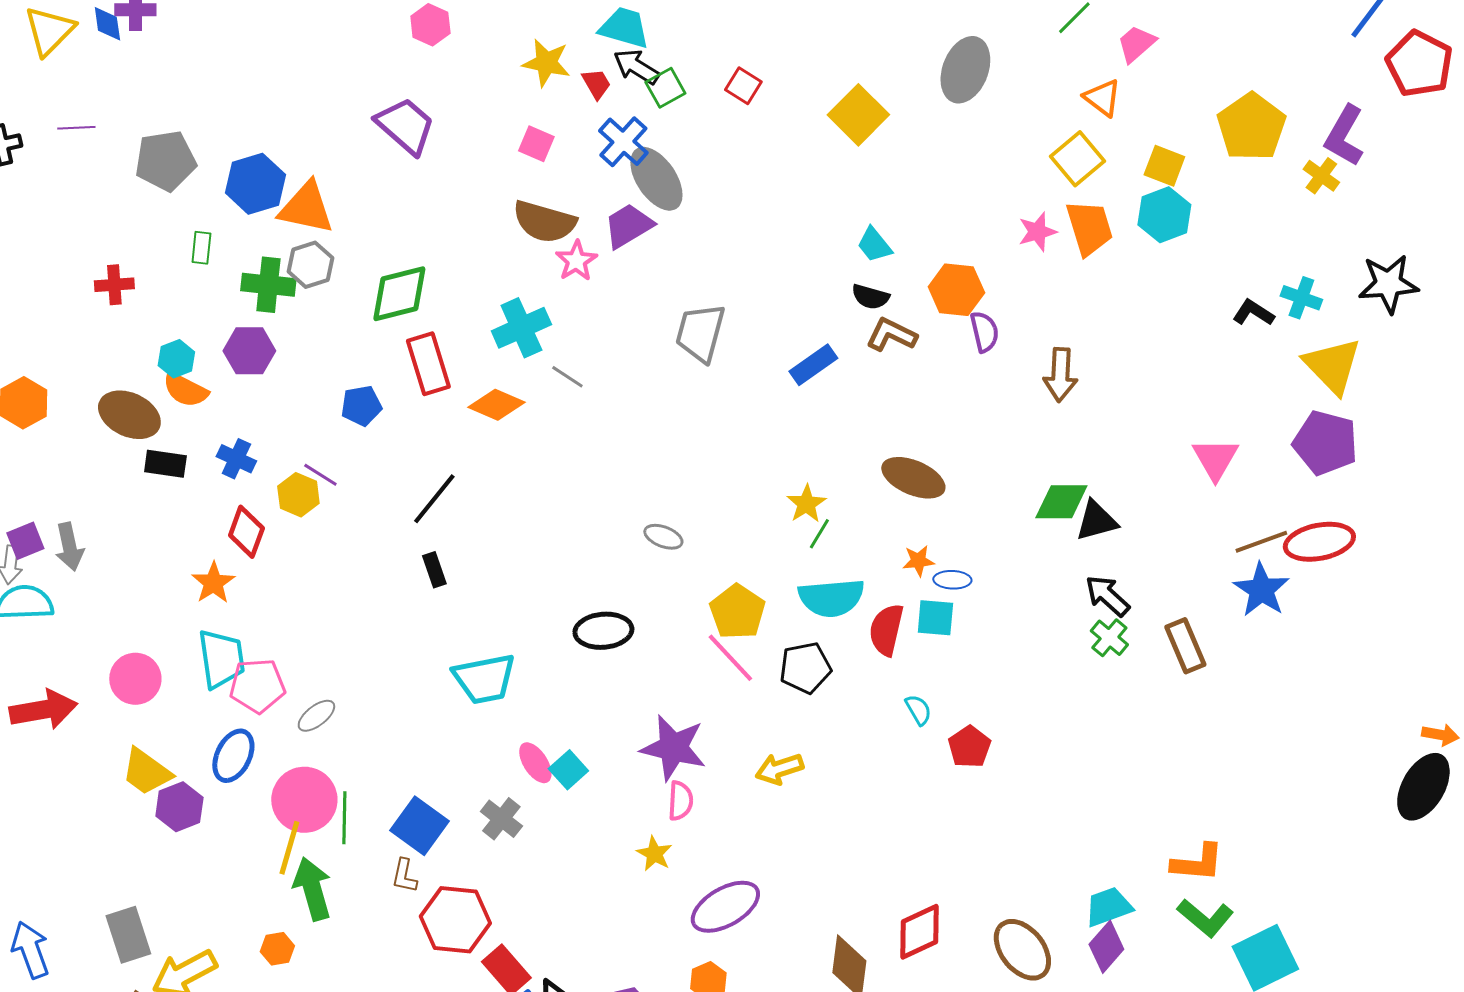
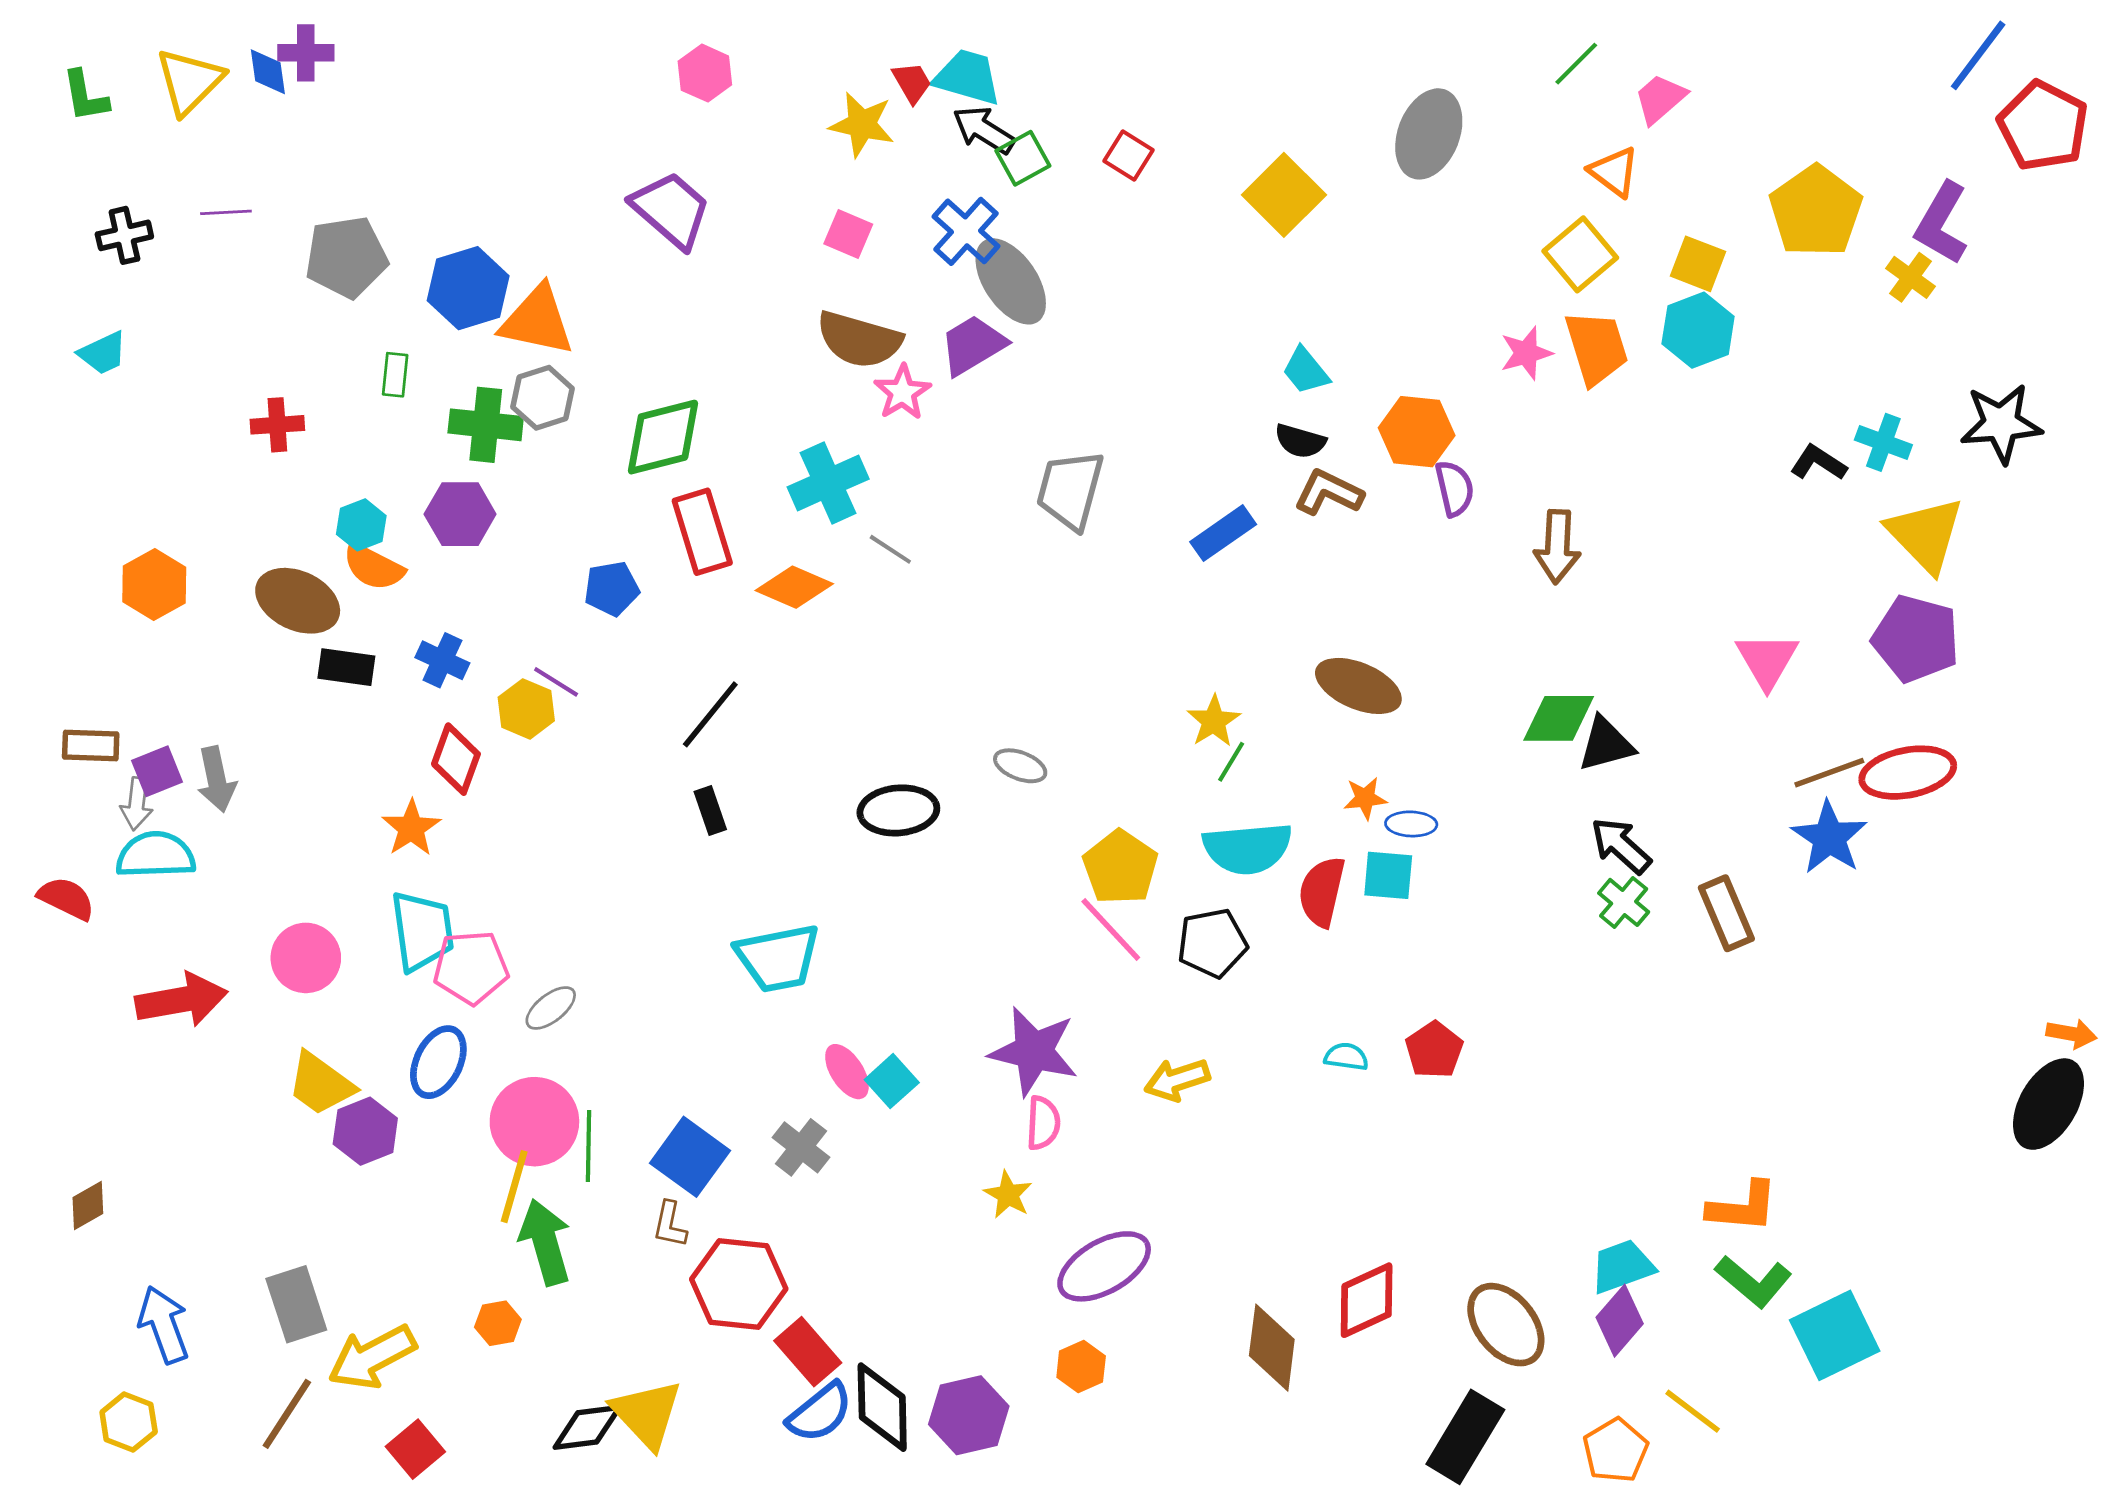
red trapezoid: (596, 84) -> (912, 83), moved
black ellipse: (603, 631) -> (898, 810), moved
cyan semicircle: (918, 710) -> (1346, 1057), moved, turned -52

